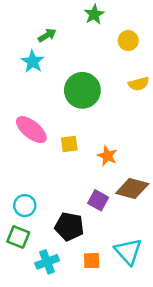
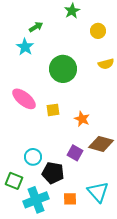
cyan circle: (25, 206) -> (33, 157), moved
cyan cross: (47, 262) -> (36, 200), size x1.4

